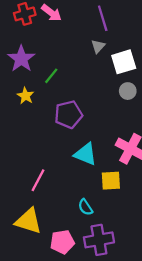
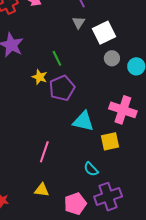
green line: (51, 76) -> (57, 58), moved, turned -56
yellow star: (25, 96) -> (40, 77), moved
yellow triangle: (28, 221) -> (42, 190), size x0.6

